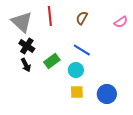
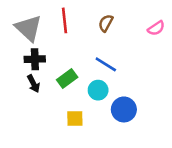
black cross: (27, 46) -> (35, 59), turned -35
yellow square: (77, 92) -> (75, 119), moved
blue circle: (107, 94) -> (124, 109), moved

